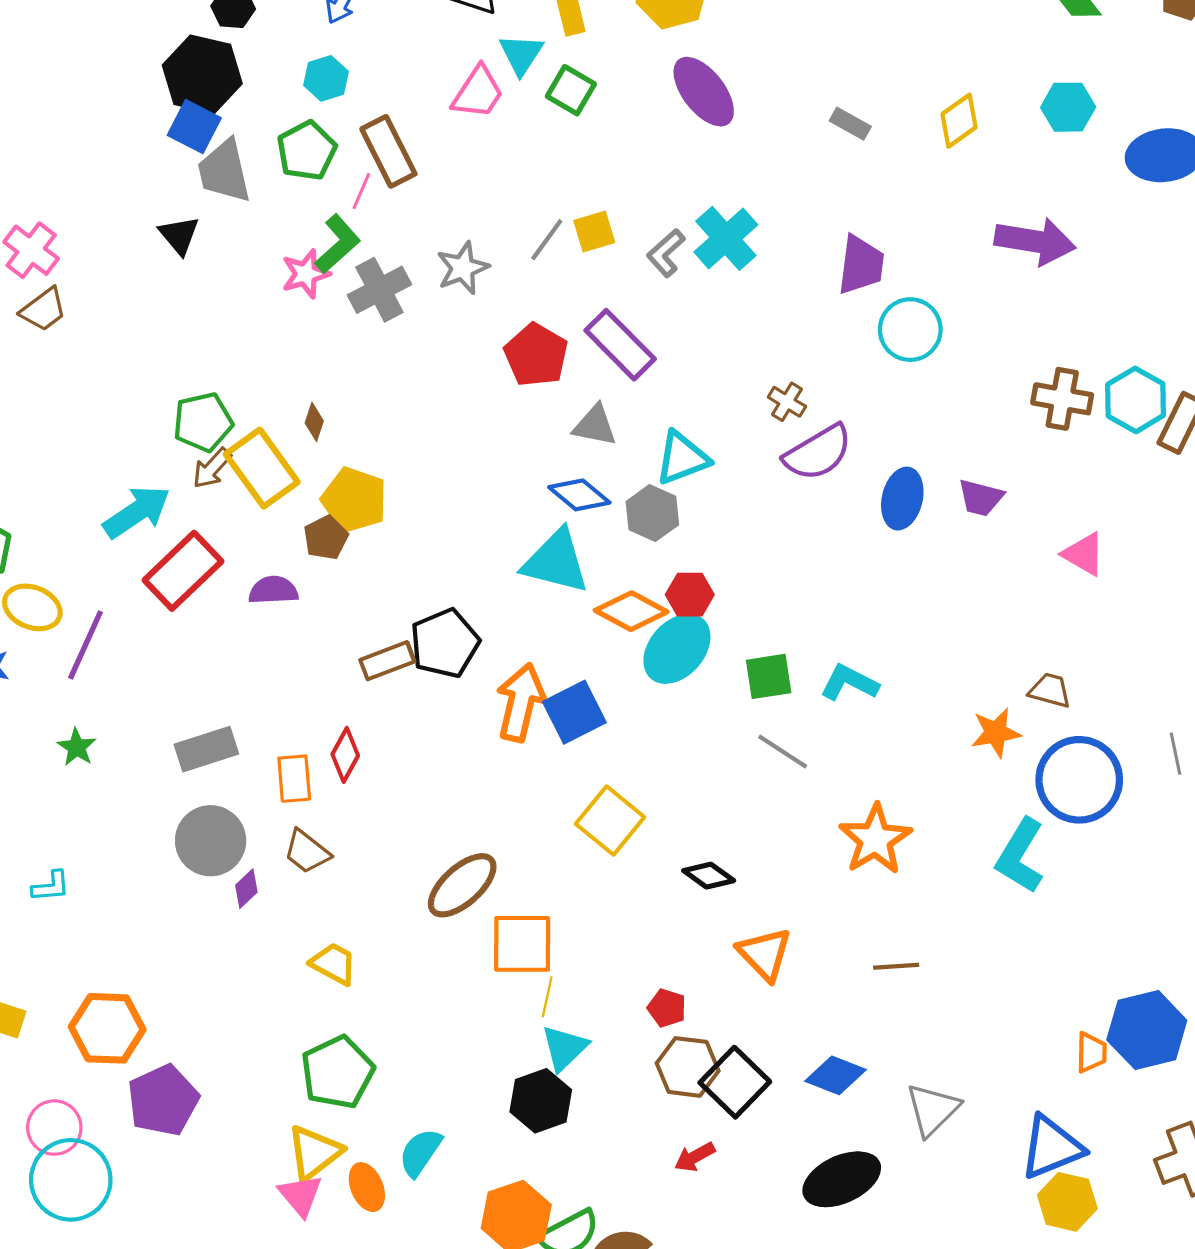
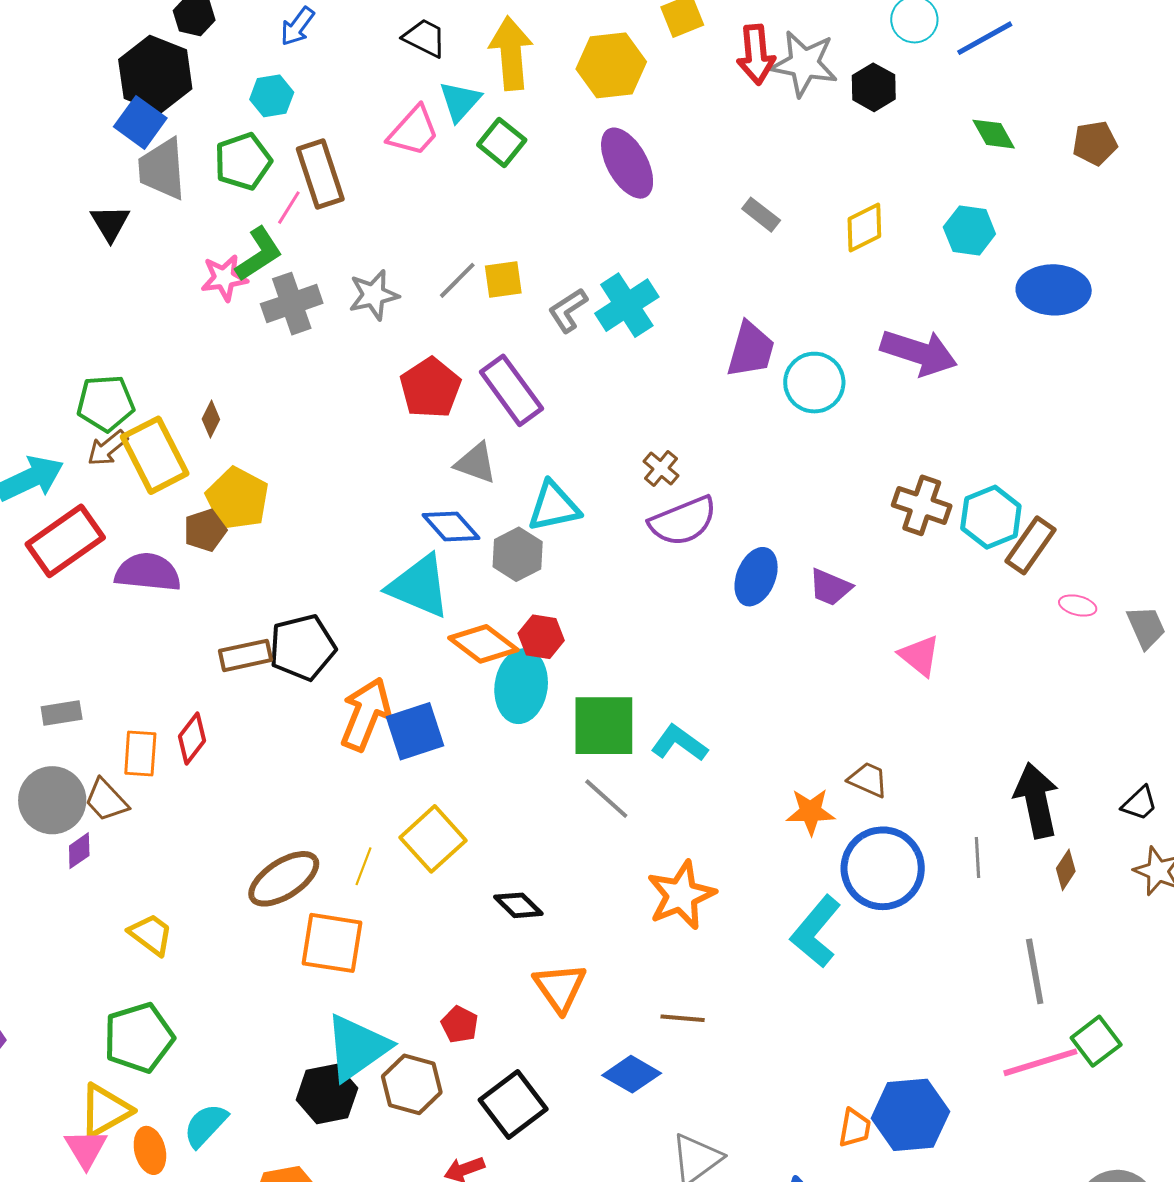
cyan circle: (910, 330) -> (814, 383), moved
purple semicircle: (273, 590) -> (148, 572), size x1.4
cyan ellipse: (677, 649) -> (521, 686), turned -42
green square: (769, 676) -> (604, 726), size x1.5
gray rectangle: (206, 749) -> (62, 713), size x0.7
brown trapezoid: (307, 852) -> (106, 800), moved
yellow line: (547, 997) -> (364, 866), moved
cyan triangle: (564, 1048) -> (357, 1047), size x1.5
brown hexagon: (688, 1067) -> (412, 1084), moved
blue diamond: (835, 1075) -> (632, 1074), moved

